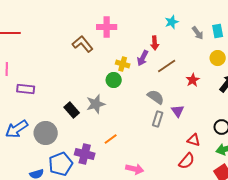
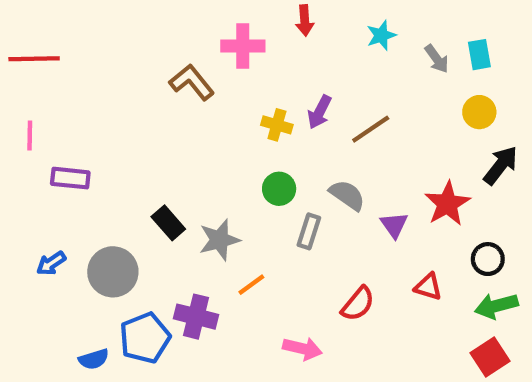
red arrow: (155, 43) -> (305, 20), moved
green circle: (114, 80) -> (279, 189), moved
red star: (193, 80) -> (447, 204), moved, size x1.5
gray star: (96, 104) -> (219, 240), moved
gray rectangle: (158, 119) -> (309, 231), moved
blue arrow: (17, 129) -> (51, 263), size x0.6
red semicircle: (187, 161) -> (358, 304), moved

